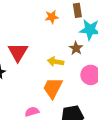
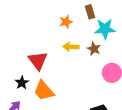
yellow arrow: (56, 62) -> (71, 47), moved
orange trapezoid: (53, 88) -> (44, 91), moved, turned -60

